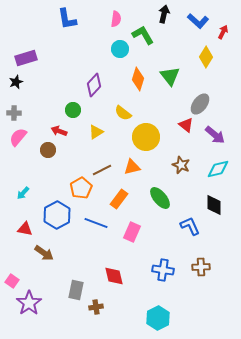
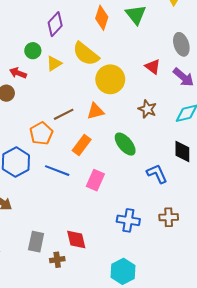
gray ellipse: (200, 104) -> (181, 44), moved, turned -55
yellow semicircle: (123, 113) -> (86, 54), size x1.5
yellow triangle: (96, 132) -> (54, 63), moved
red diamond: (114, 276) -> (76, 240), moved

